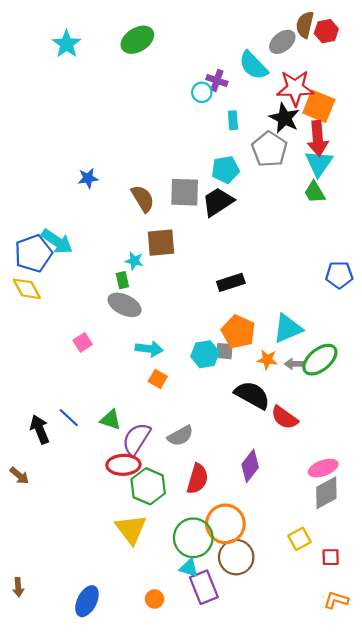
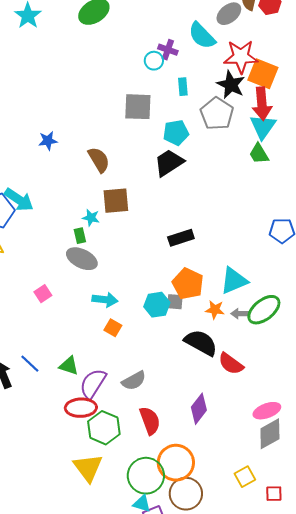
gray square: (185, 192) -> (138, 107), moved
red semicircle: (198, 479) -> (150, 421), turned -36

